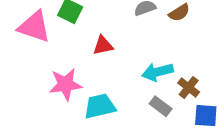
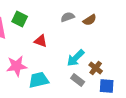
red triangle: (103, 45) -> (41, 41), turned 32
cyan arrow: (157, 72) -> (76, 58), turned -30

